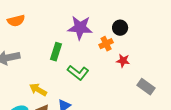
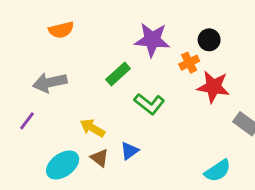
green rectangle: (56, 52) -> (118, 74), turned 30
red star: (123, 61) -> (213, 87), size x1.6

